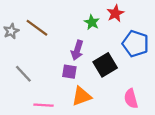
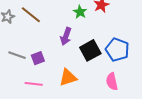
blue pentagon: (135, 44) -> (117, 50), moved
purple square: (69, 72) -> (38, 58), moved, turned -32
gray line: (23, 74) -> (17, 55), turned -30

